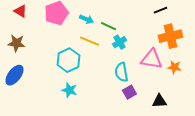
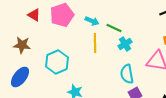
red triangle: (20, 11) -> (34, 15), moved
yellow line: (89, 41) -> (95, 43), turned 66
cyan hexagon: (68, 60) -> (57, 62), moved

